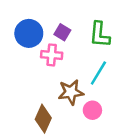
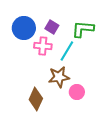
green L-shape: (100, 35) -> (83, 29), turned 90
cyan line: (98, 73) -> (67, 51), moved

